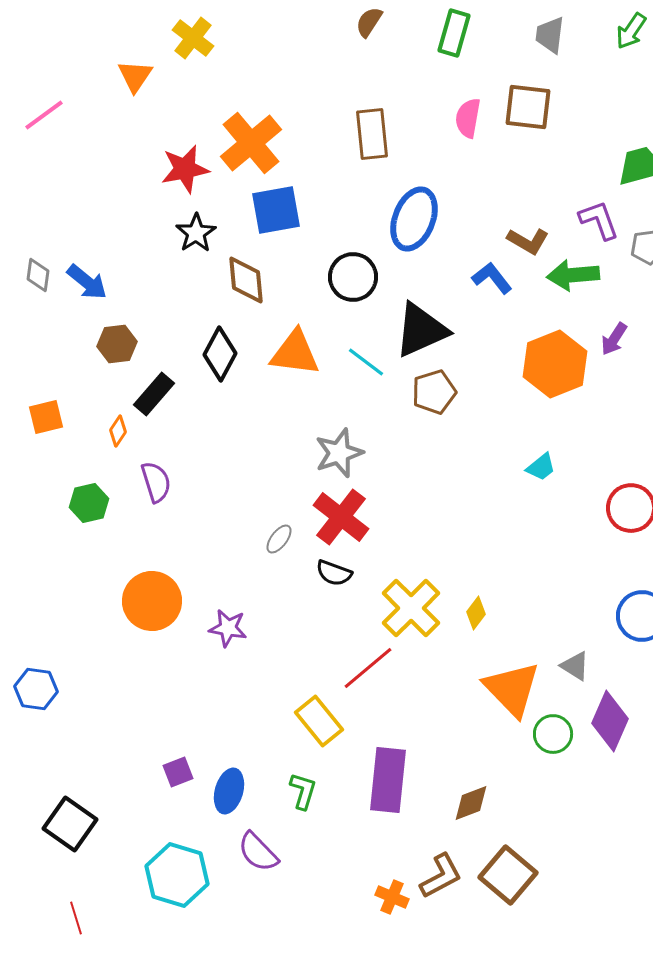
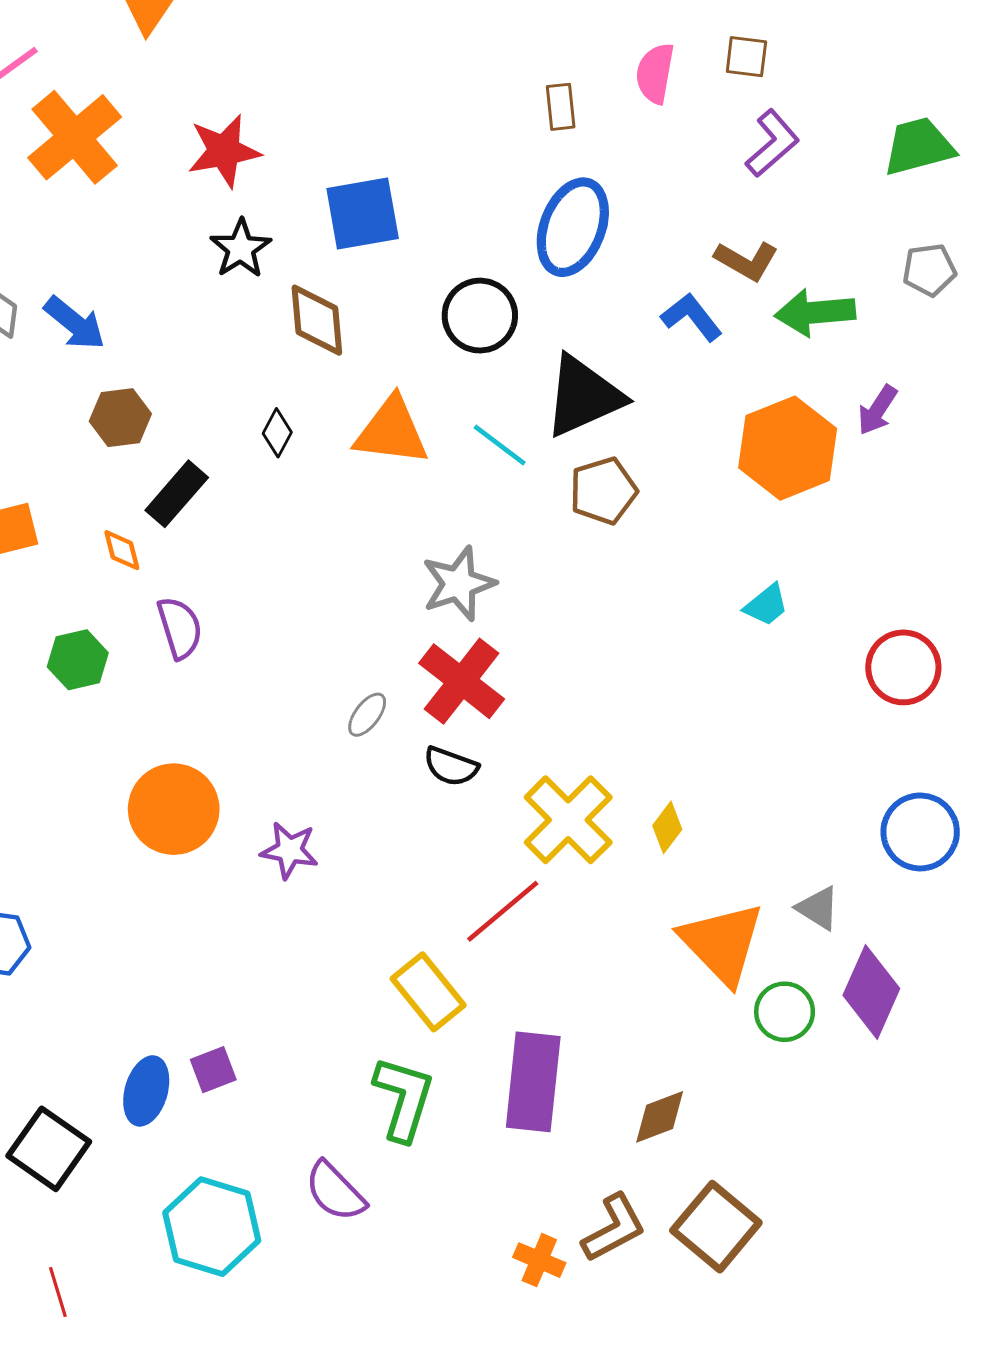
brown square: (528, 107) -> (746, 57), size x0.6
brown rectangle: (372, 134) -> (561, 107), moved, size x0.6
orange cross: (251, 143) -> (75, 137), moved
purple L-shape: (599, 220) -> (772, 143), moved, turned 69
black diamond: (220, 354) -> (277, 433), size x0.6
orange diamond: (118, 431) -> (122, 550), turned -48
blue ellipse: (229, 791) -> (146, 1091), moved
green L-shape: (303, 791) -> (404, 1099), size x1.5

